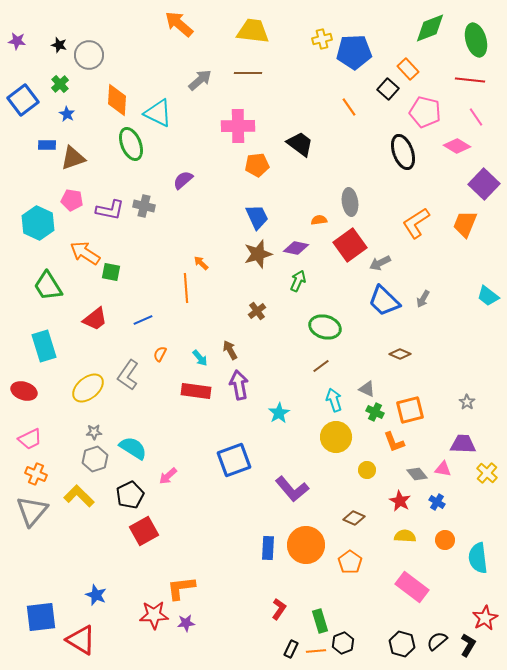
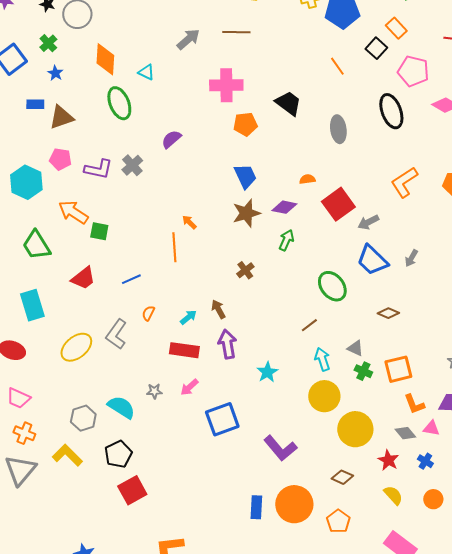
cyan triangle: (158, 113) -> (146, 72), size x0.6
gray ellipse: (350, 202) -> (338, 129), moved
gray cross: (144, 206) -> (132, 165), turned 35
green ellipse: (325, 327) -> (332, 286), moved, turned 36
cyan arrow: (200, 358) -> (188, 317), turned -90
gray star: (94, 432) -> (154, 391), moved
pink trapezoid: (30, 439) -> (18, 398), turned 50
orange L-shape: (394, 442) -> (414, 404), moved
yellow circle: (367, 470) -> (355, 429), size x2.0
pink arrow: (168, 476) -> (189, 387), moved
yellow semicircle: (405, 536) -> (393, 495), turned 45

